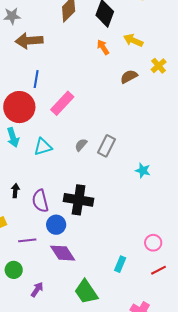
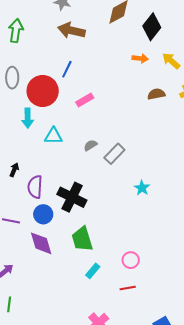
orange arrow: (103, 47) -> (140, 58), turned 112
pink rectangle: (62, 103) -> (85, 100), size x0.7
green trapezoid: (86, 292) -> (82, 239), moved

